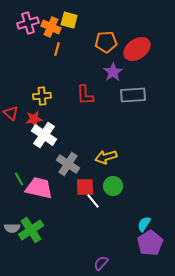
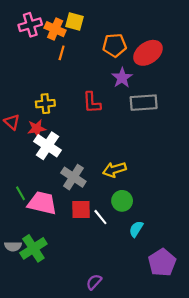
red square: (85, 187) -> (81, 210), moved
cyan semicircle: (144, 224) -> (136, 229), moved
purple semicircle: (101, 263) -> (94, 282), moved

